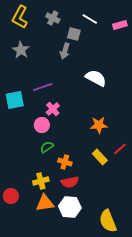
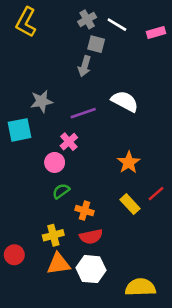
gray cross: (53, 18) -> (87, 19), moved, turned 32
gray star: (21, 50) -> (42, 101), moved, turned 30
purple line: (43, 87) -> (83, 113), moved
orange star: (99, 125) -> (129, 162), turned -30
yellow semicircle: (108, 221) -> (140, 287), turned 110

